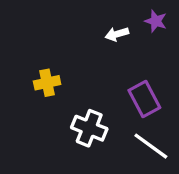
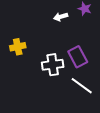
white cross: (89, 128) -> (53, 65), moved, turned -30

